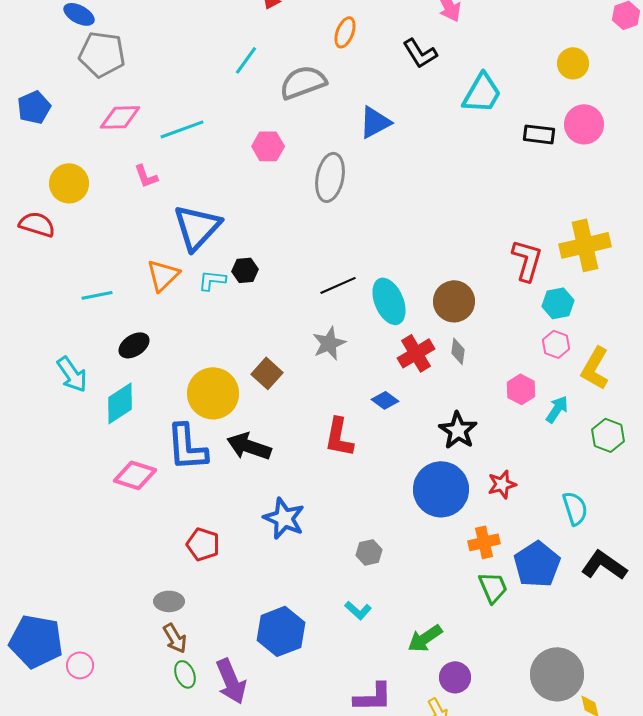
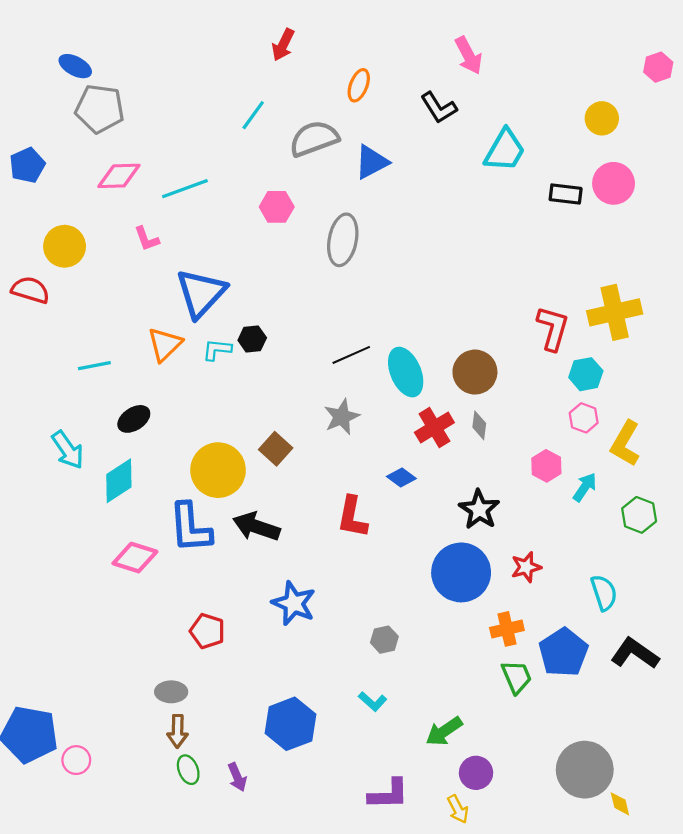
blue triangle: (375, 122) -> (372, 162), moved
brown arrow: (175, 638) -> (178, 731), turned 32
purple arrow: (231, 681) -> (237, 777), size x0.6

